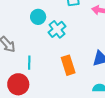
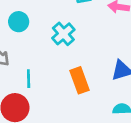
cyan circle: (38, 17) -> (19, 22), moved

